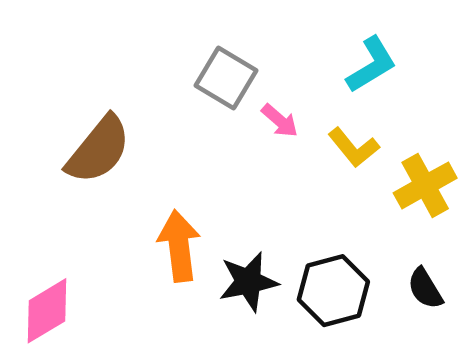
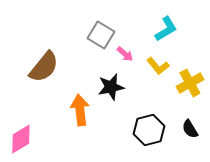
black star: (248, 282) -> (111, 87), moved

